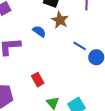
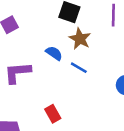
blue line: (80, 46) -> (79, 68), moved

